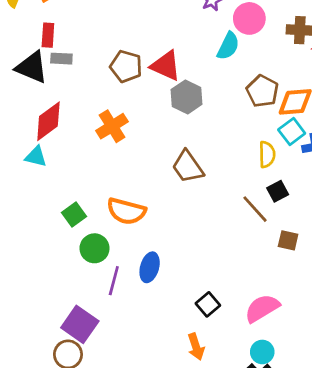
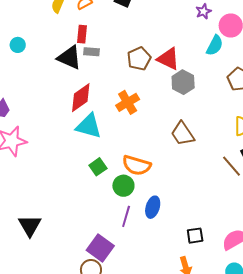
brown pentagon: (126, 66) -> (139, 59), turned 30
cyan triangle: (36, 157) -> (89, 126), moved, size x1.6
green circle: (94, 248) -> (123, 186), moved
black square: (208, 304) -> (195, 236), turned 30

